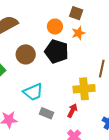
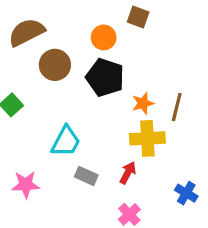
orange star: (78, 33) -> (143, 103), moved
brown circle: (26, 54) -> (55, 65), moved
cyan trapezoid: (33, 92) -> (66, 141), turned -40

